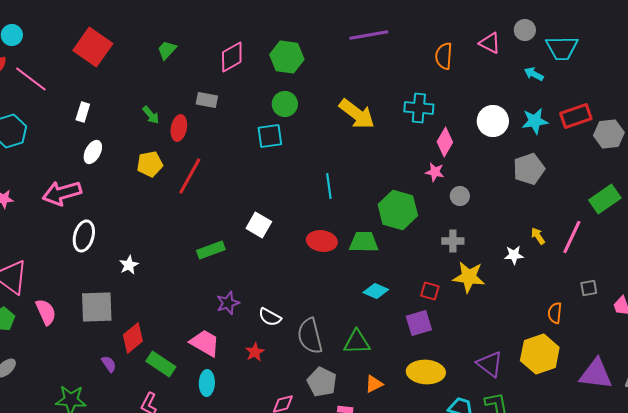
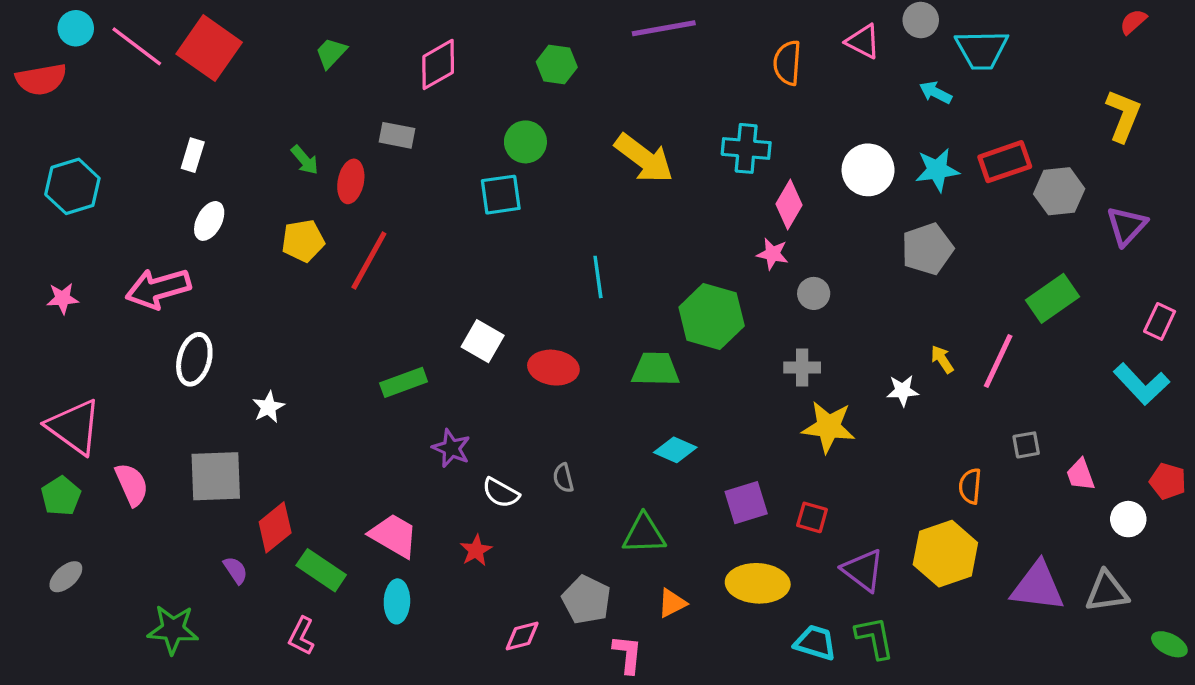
green hexagon: (287, 57) -> (557, 64), moved, size x0.7
pink line: (31, 79) -> (137, 46), moved
red ellipse: (322, 241) -> (553, 368), moved
red square: (430, 291) -> (812, 517), moved
purple star: (228, 303) -> (451, 448), moved, turned -30
gray semicircle: (310, 336) -> (563, 478), moved, size x0.5

